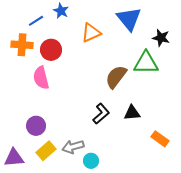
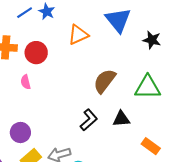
blue line: (36, 21) -> (25, 13), moved
green triangle: (146, 63) -> (148, 87), moved
pink semicircle: (41, 78) -> (26, 82), size x0.6

